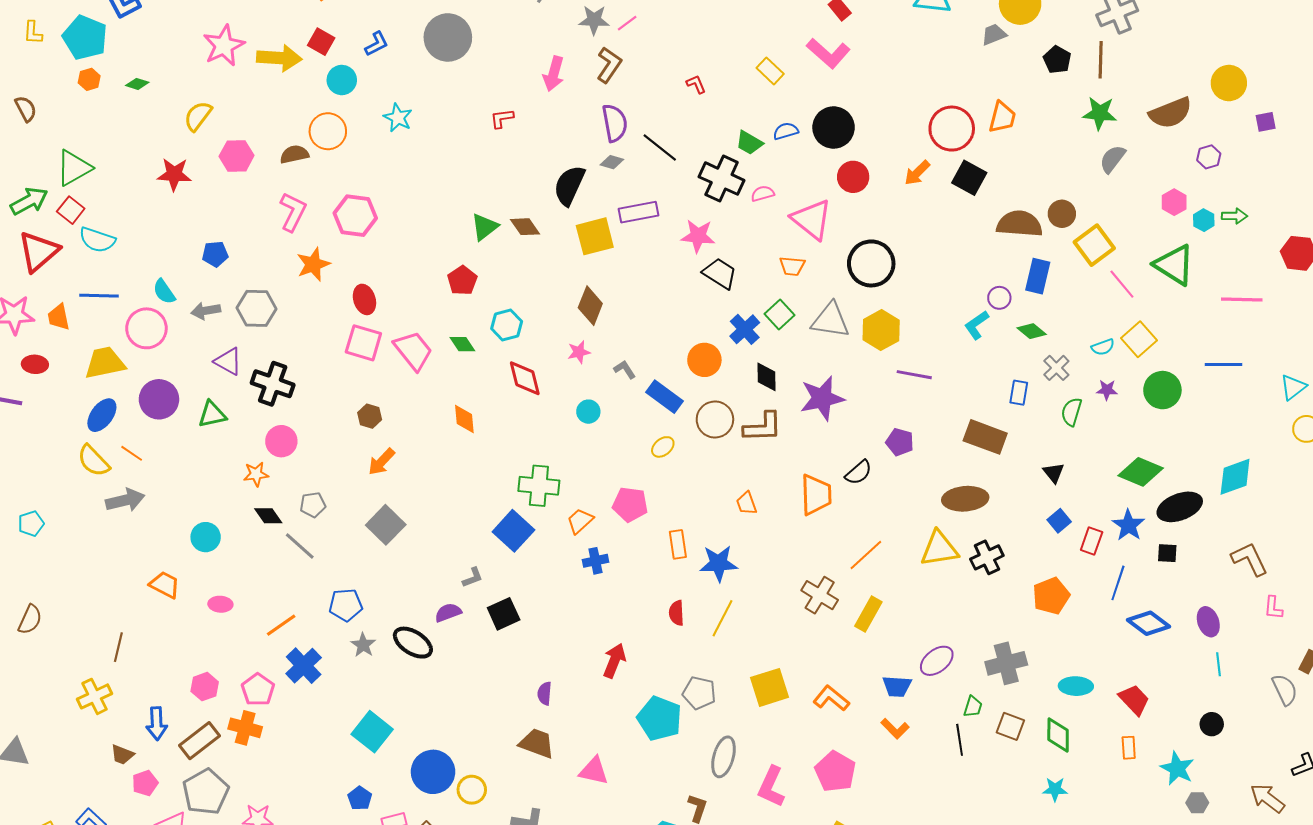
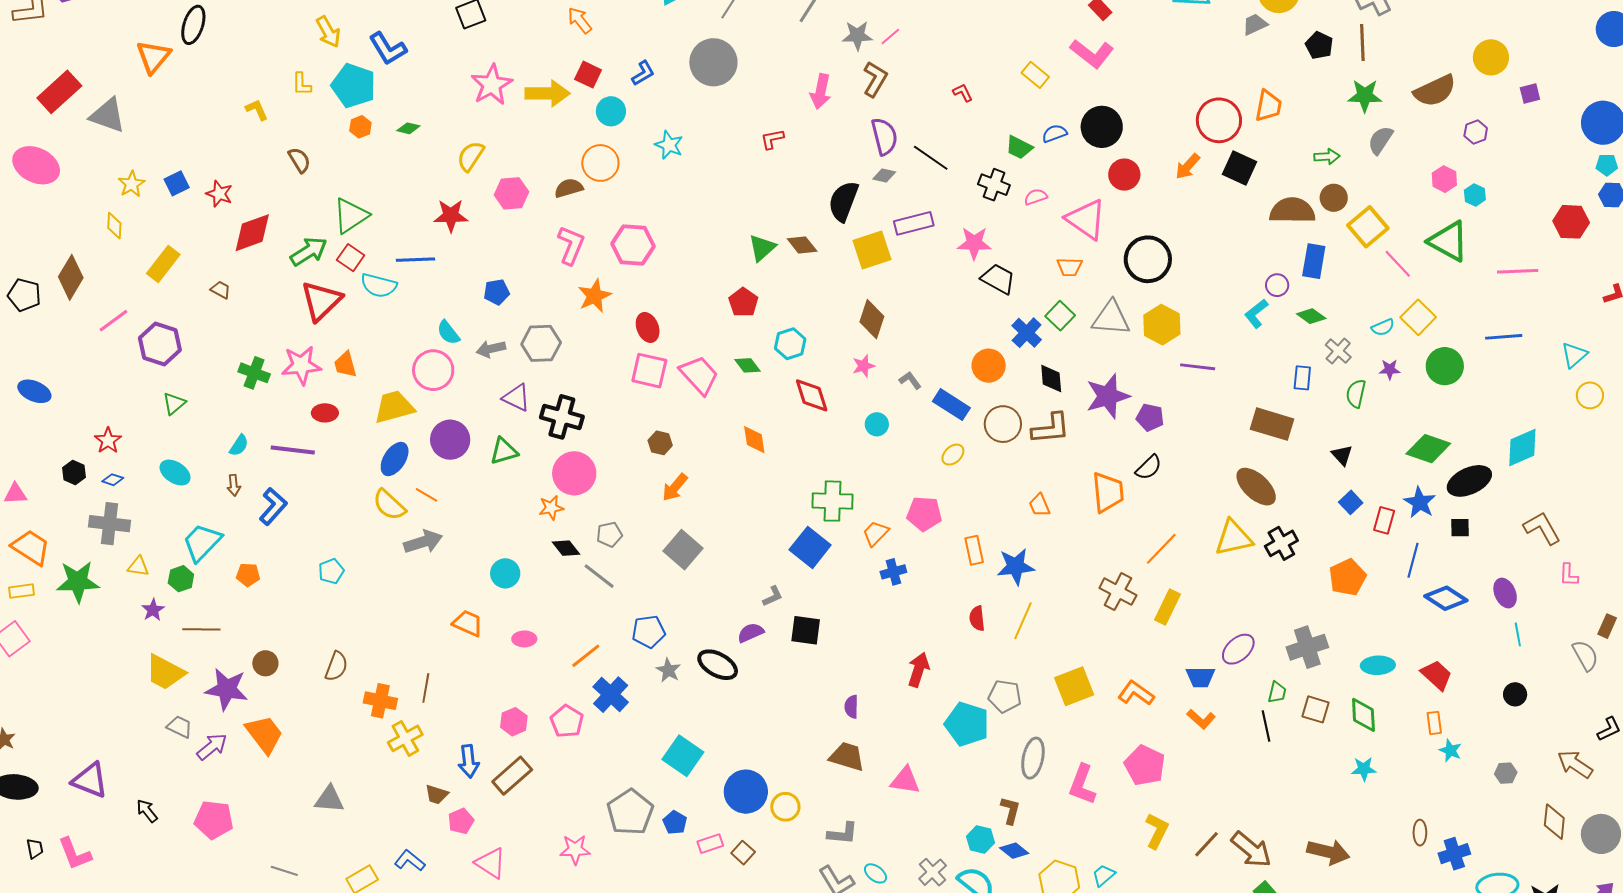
black cross: (722, 179) -> (994, 185), size x0.7
green arrow: (1234, 216) -> (1327, 157), moved
blue line: (99, 296) -> (415, 260), moved
pink circle: (281, 441) -> (574, 473), size x1.4
purple pentagon: (900, 442) -> (1150, 417), moved
brown ellipse: (965, 499) -> (1256, 487), turned 51
black square: (504, 614) -> (806, 630), turned 36
orange cross: (245, 728) -> (380, 701), moved
cyan star: (1177, 768) -> (1450, 750), moved, size x0.7
gray pentagon: (206, 792) -> (630, 812), moved

